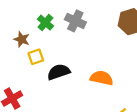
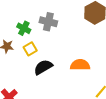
yellow square: (36, 57) -> (30, 49), moved

